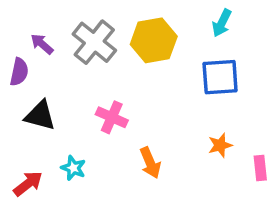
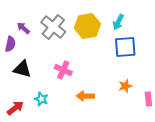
cyan arrow: (222, 23) -> (118, 22), moved
orange arrow: (150, 163) -> (85, 96), turned 114

